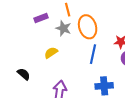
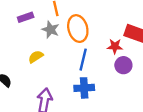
blue cross: (104, 86) -> (84, 88), moved

